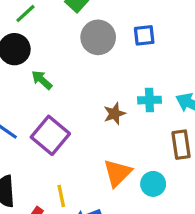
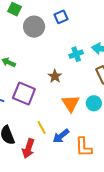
brown star: (114, 114) -> (55, 76), moved

